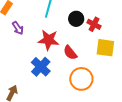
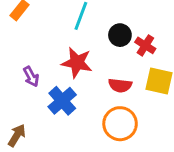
purple arrow: (18, 28) -> (31, 76), moved
red semicircle: (70, 53) -> (120, 85), moved, turned -49

